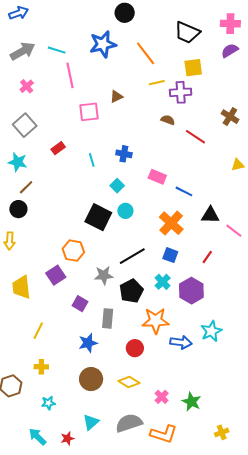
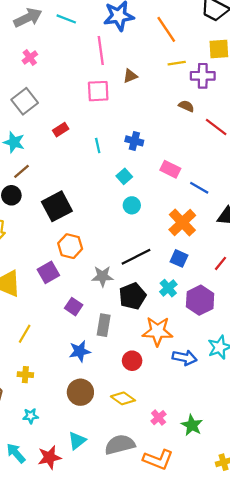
pink line: (70, 75) -> (101, 51), moved
black square: (98, 217) -> (57, 206), moved, turned 32
red star: (67, 438) -> (49, 457), size x1.5

